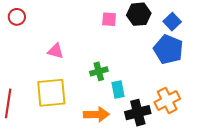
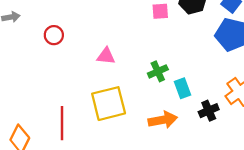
red circle: (17, 17) -> (54, 35), moved
black cross: (138, 113) -> (209, 111), size x0.7

